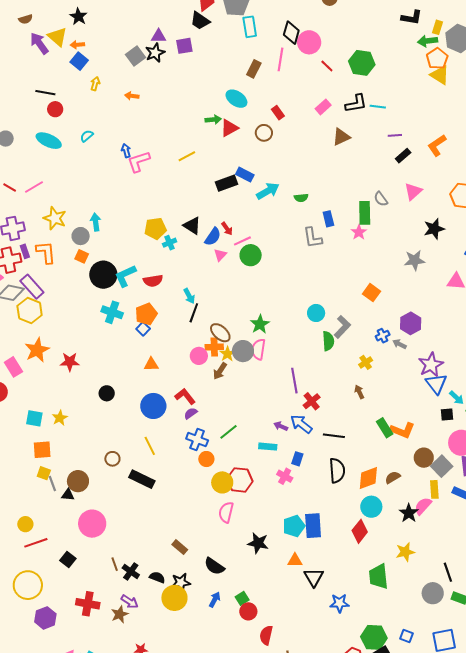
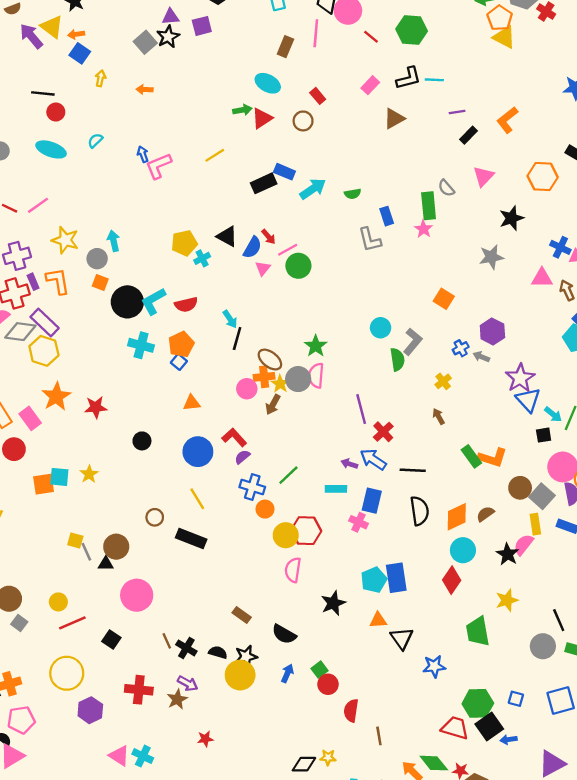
orange square: (42, 450) -> (44, 484), moved
blue rectangle: (297, 459) -> (372, 501), size x1.5
black star: (258, 543) -> (333, 603), turned -30

